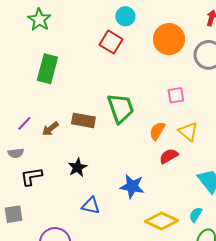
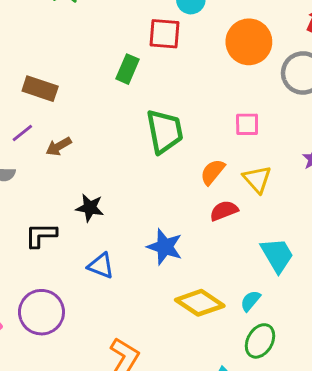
red square: (111, 42) -> (164, 34), turned -35
green rectangle: (47, 69) -> (128, 69), moved, size x0.7
brown rectangle: (83, 120) -> (40, 89), moved
black star: (78, 167) -> (90, 208), turned 30
black L-shape: (31, 176) -> (41, 235), moved

